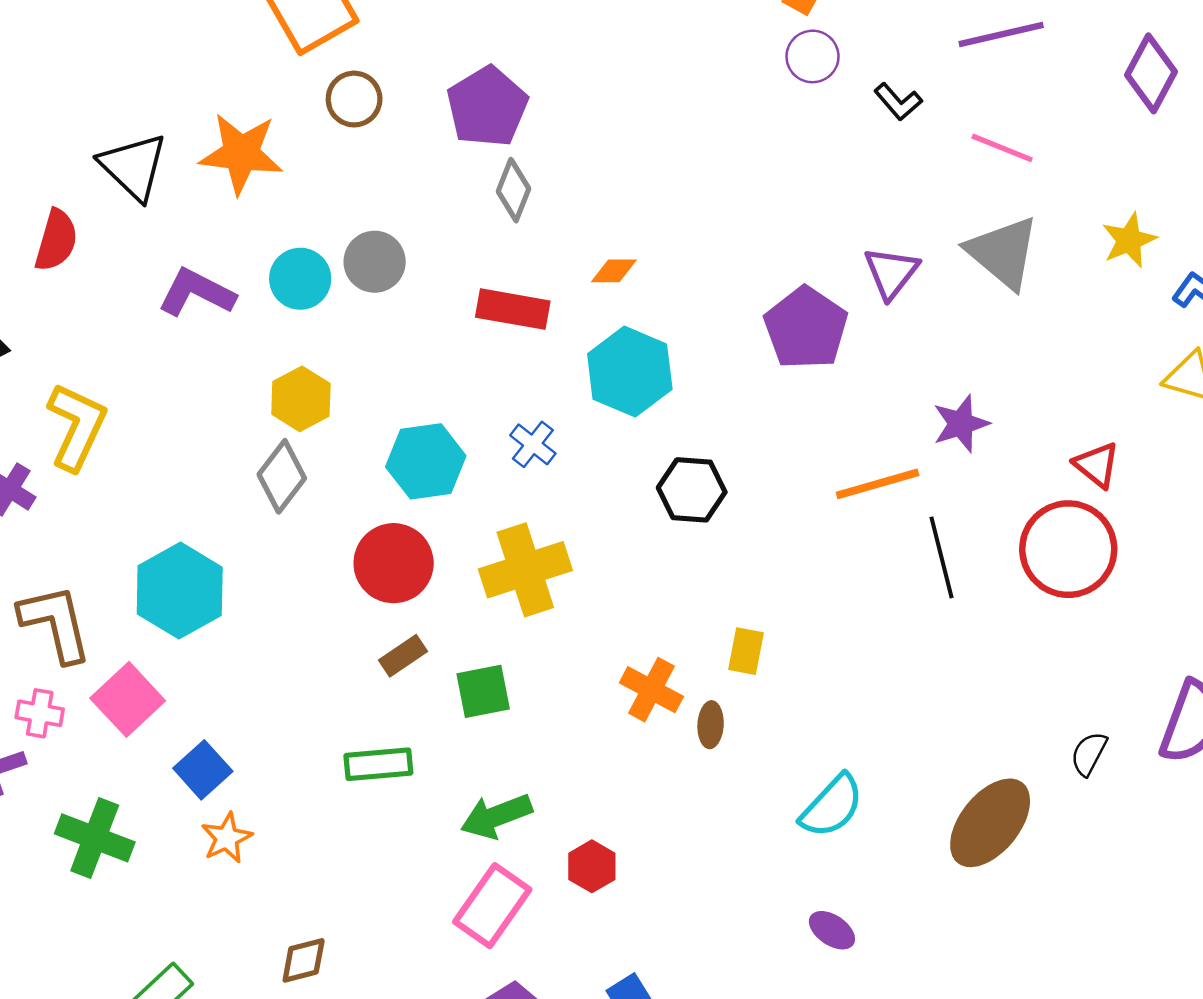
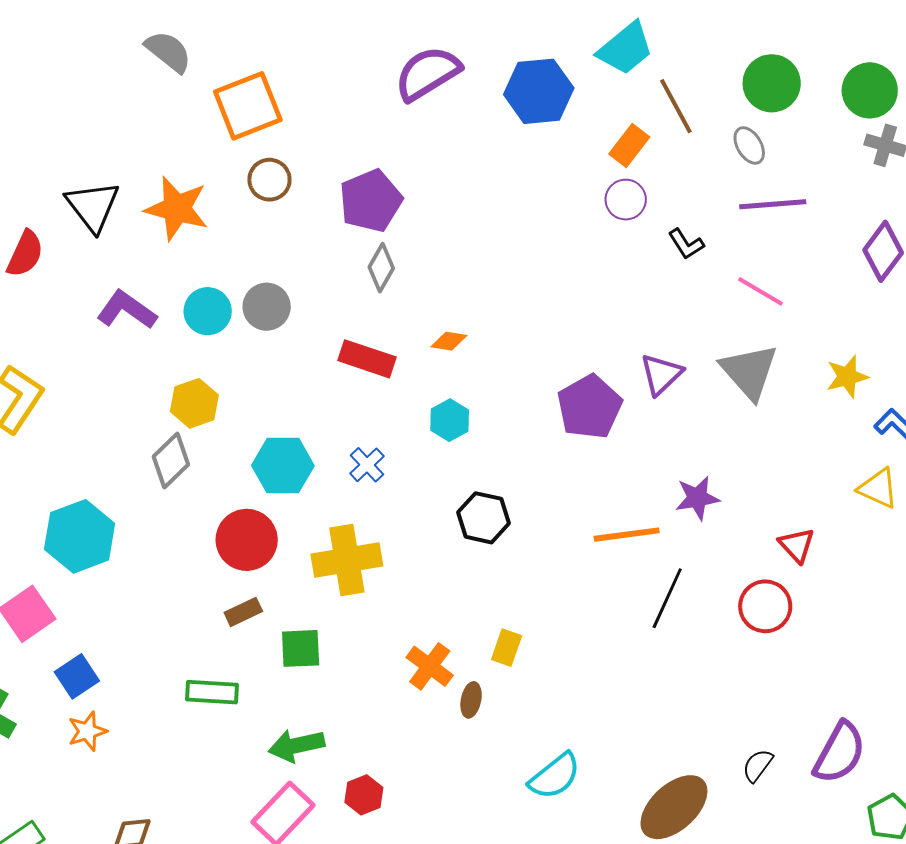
cyan hexagon: (630, 372) -> (450, 420), size x0.6
red circle: (1068, 549) -> (765, 606), size x0.7
black line: (942, 557) -> (667, 598), turned 30

